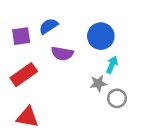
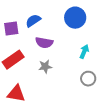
blue circle: (101, 36) -> (75, 18), moved
gray star: (98, 83) -> (45, 67), moved

